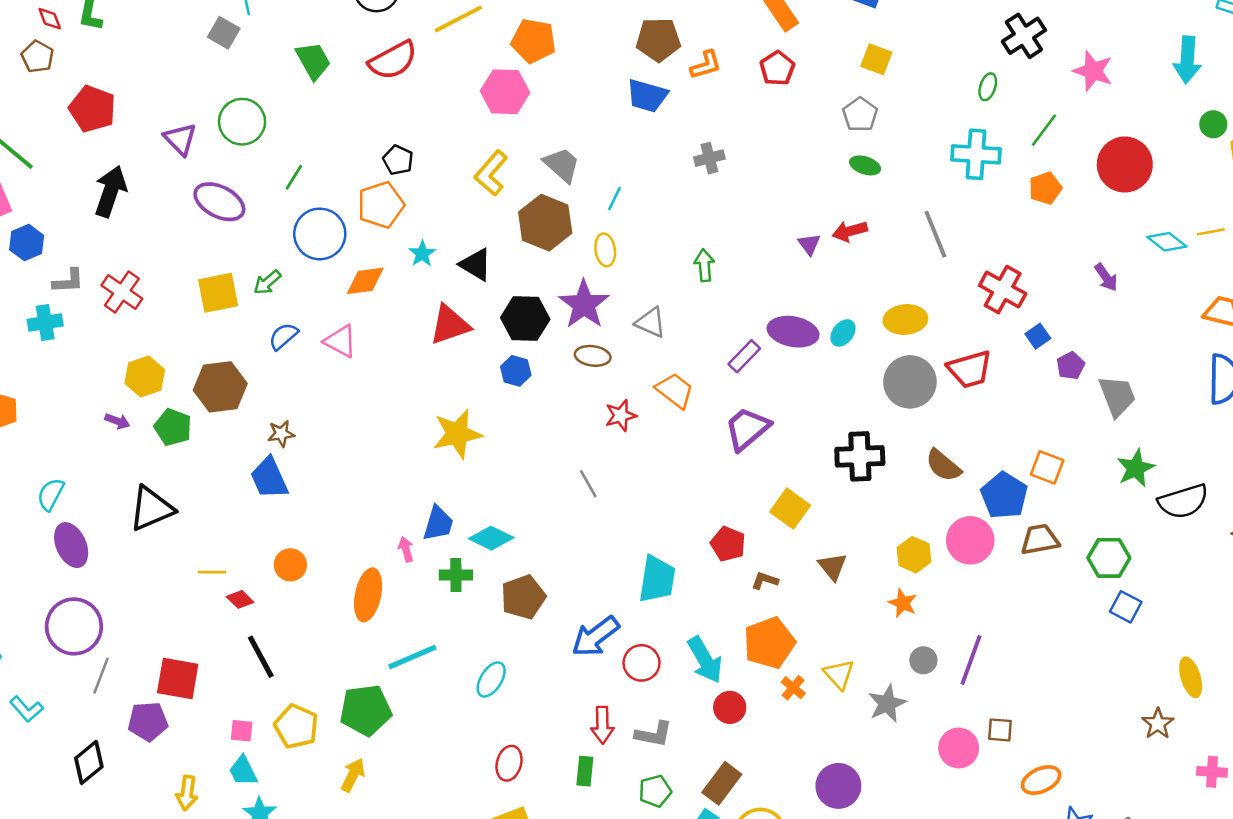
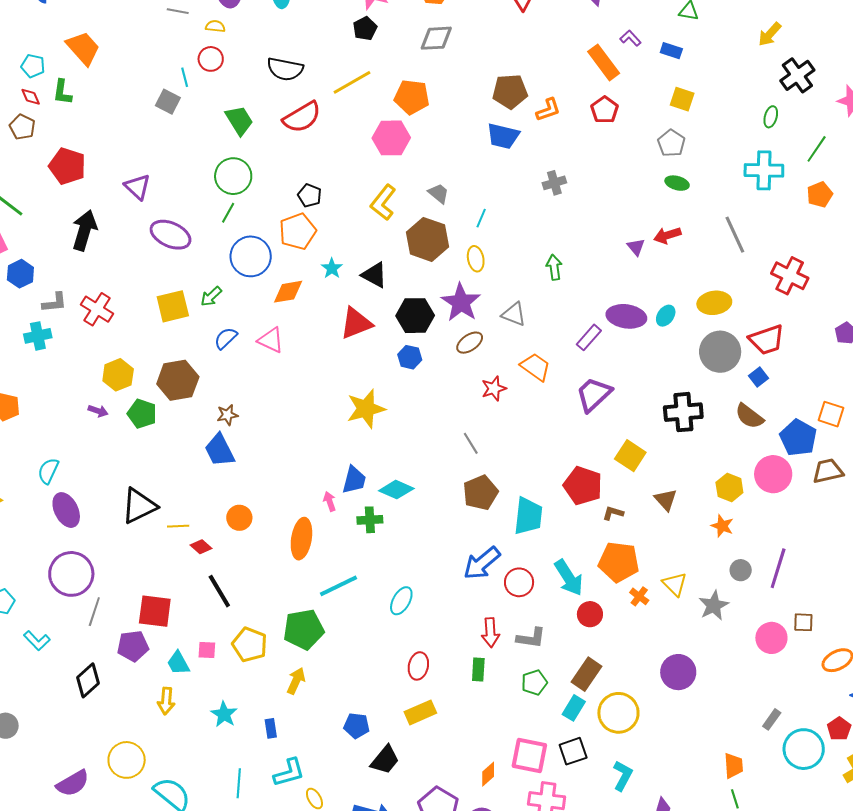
green circle: (242, 122) -> (233, 176), moved
gray trapezoid: (562, 165) -> (439, 193), size x0.7
blue square: (1038, 336) -> (759, 377), moved
brown ellipse: (593, 356) -> (470, 343), turned -40
black triangle: (151, 509) -> (139, 506), moved
red pentagon: (728, 544) -> (583, 486), size x1.4
brown pentagon: (523, 597) -> (480, 493), moved
orange pentagon: (769, 643) -> (619, 562), turned 30
cyan trapezoid: (243, 771) -> (178, 663), moved

